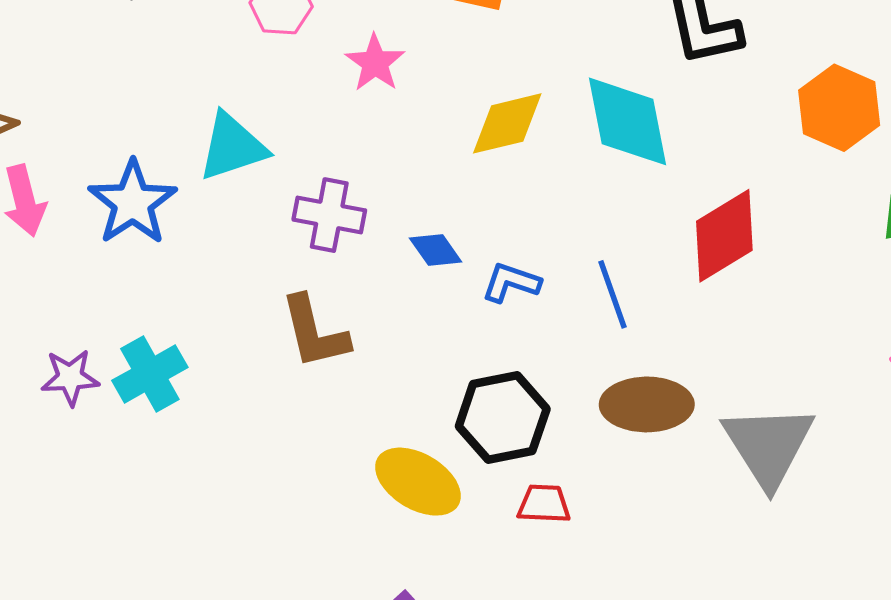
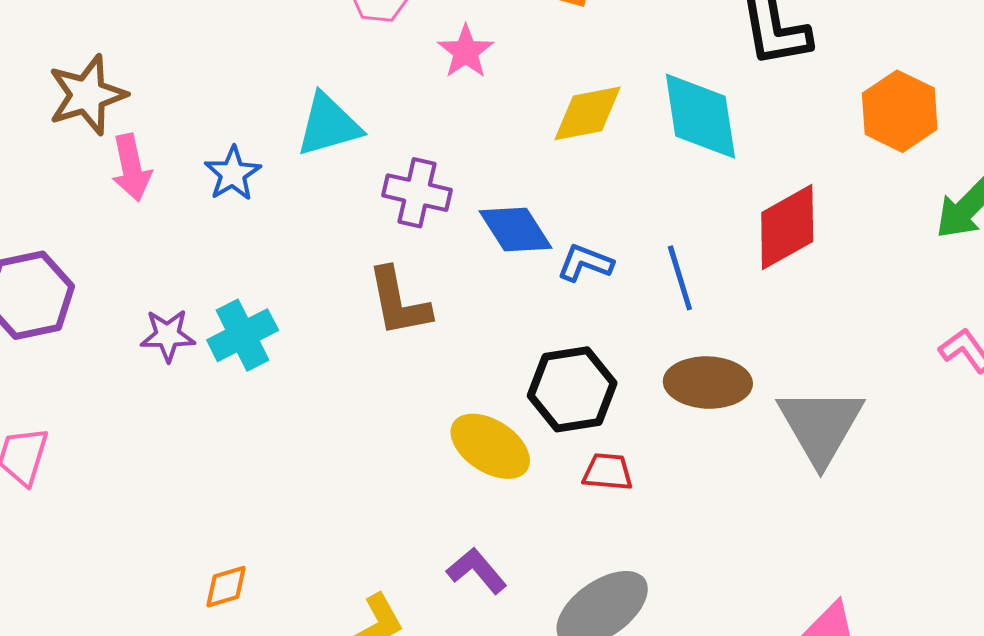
blue star: (132, 203) -> (233, 174), size x0.7
blue diamond: (436, 250) -> (515, 230), size x1.5

